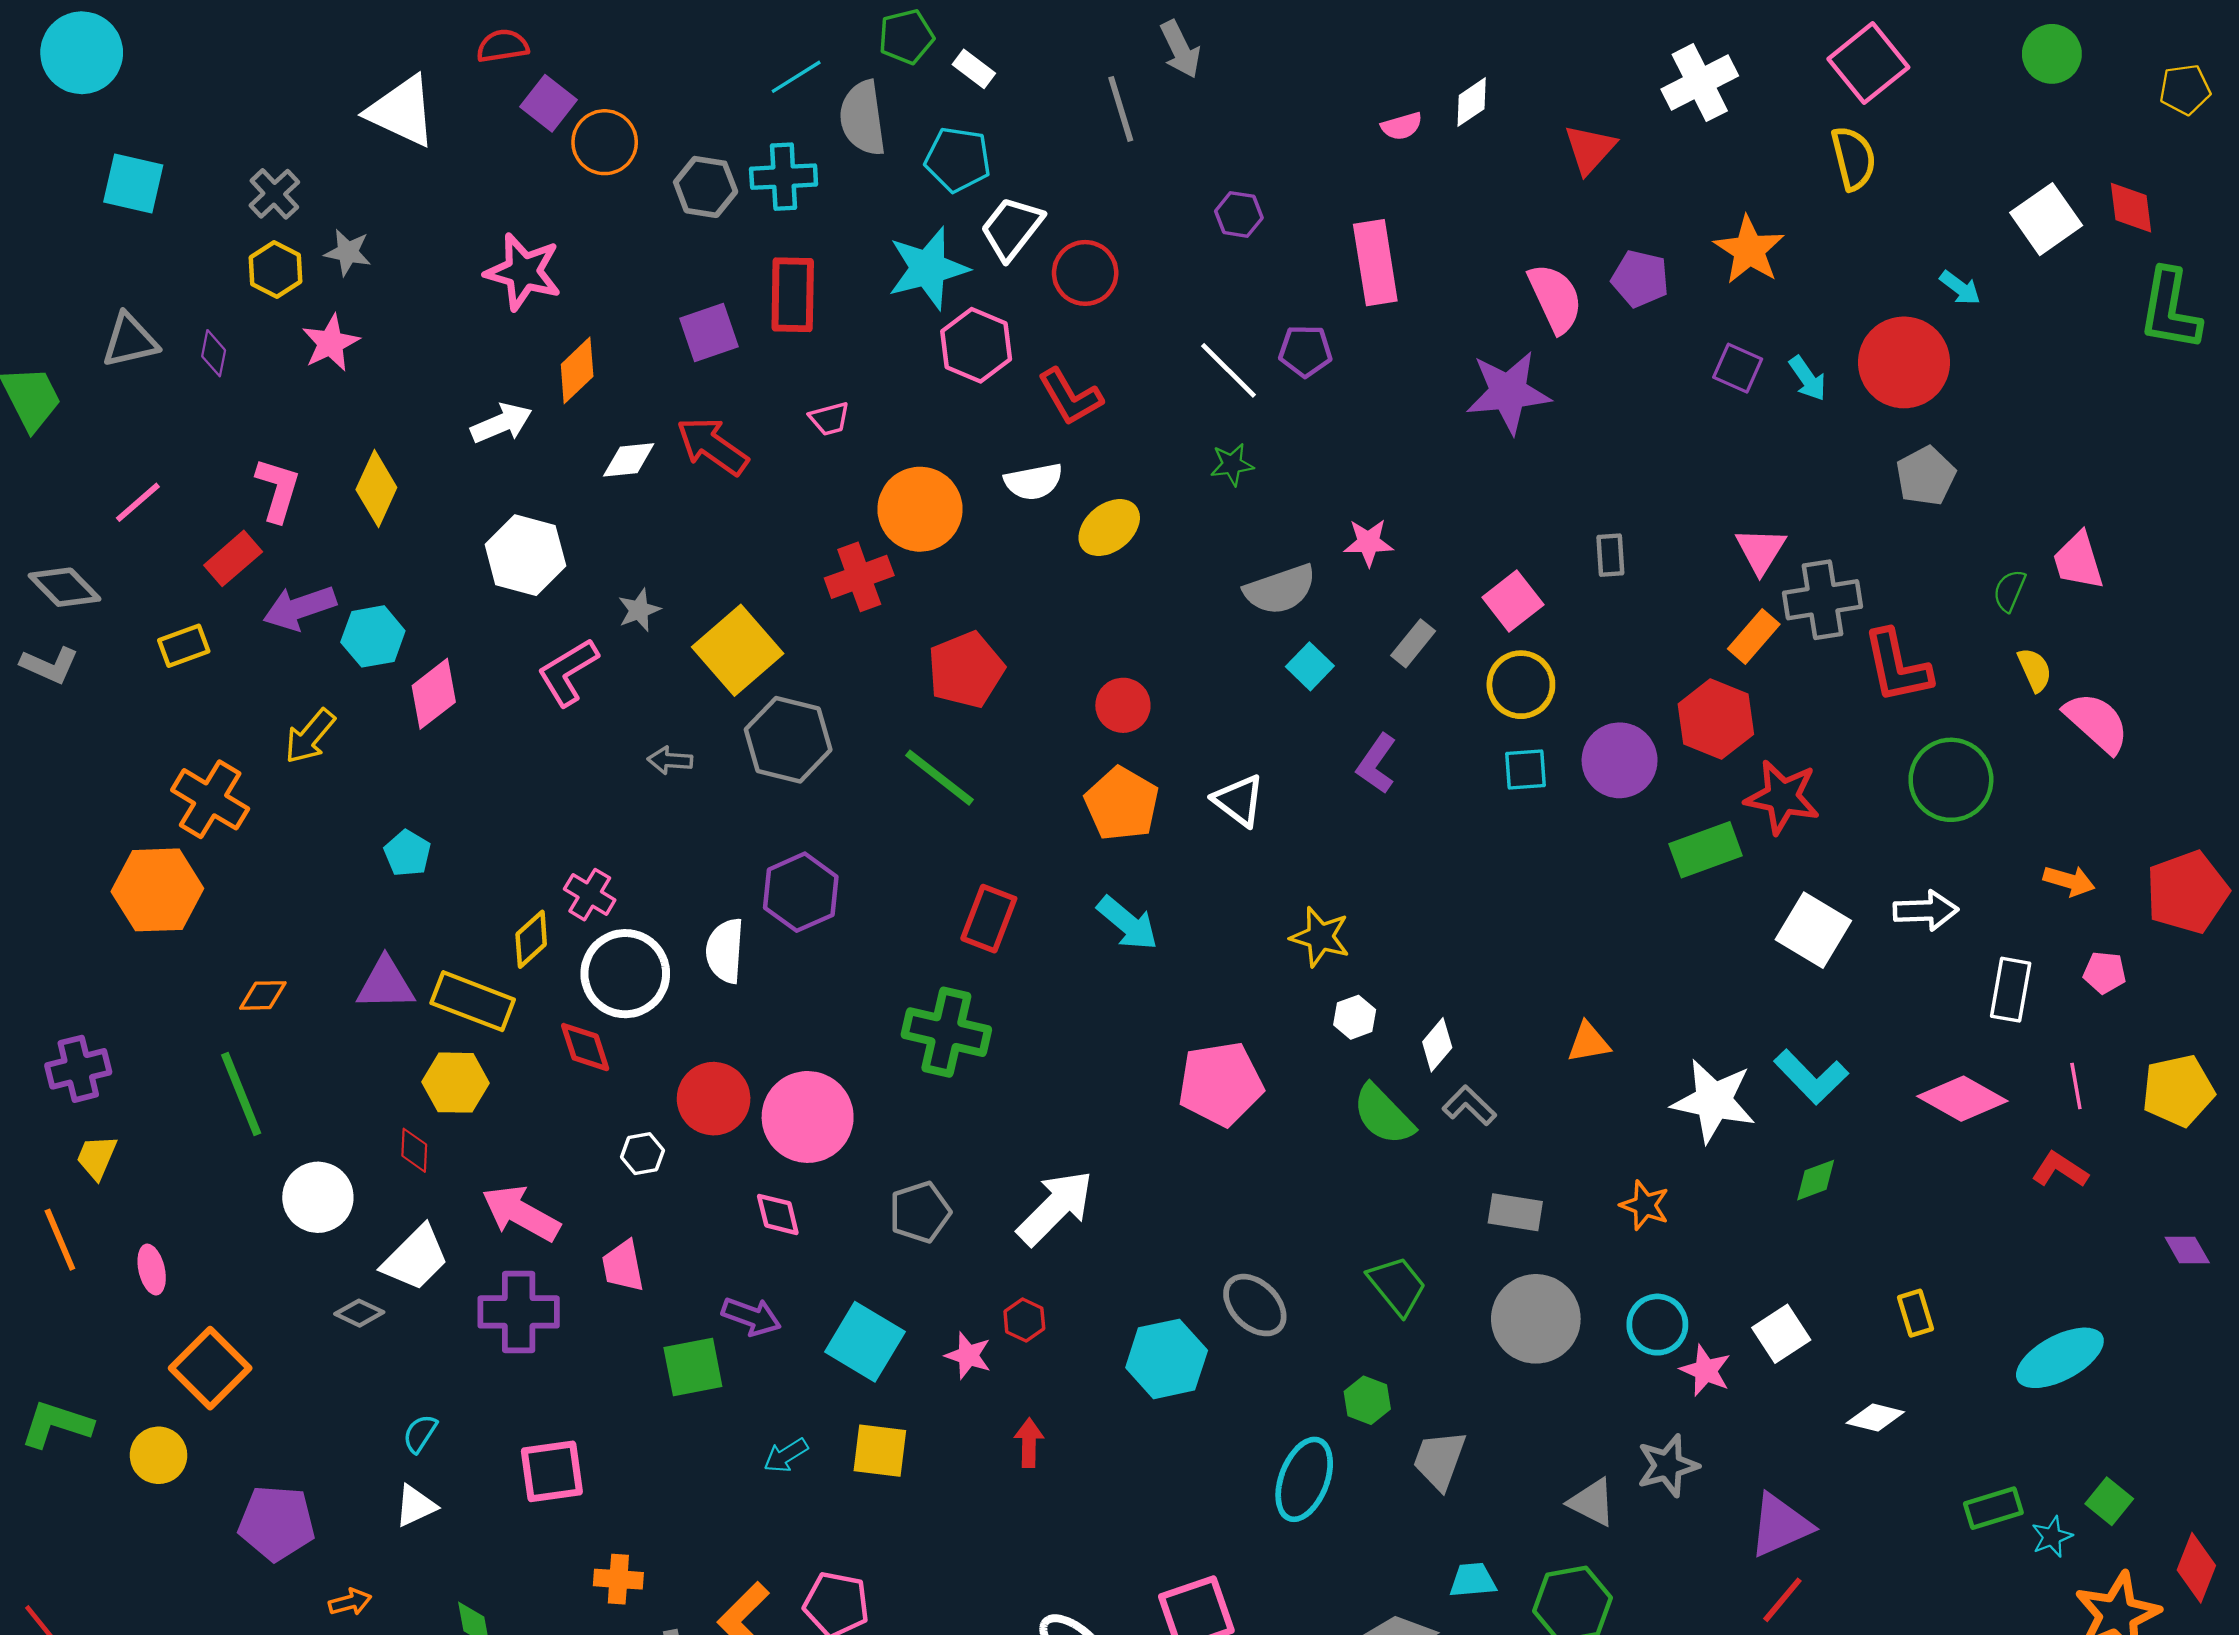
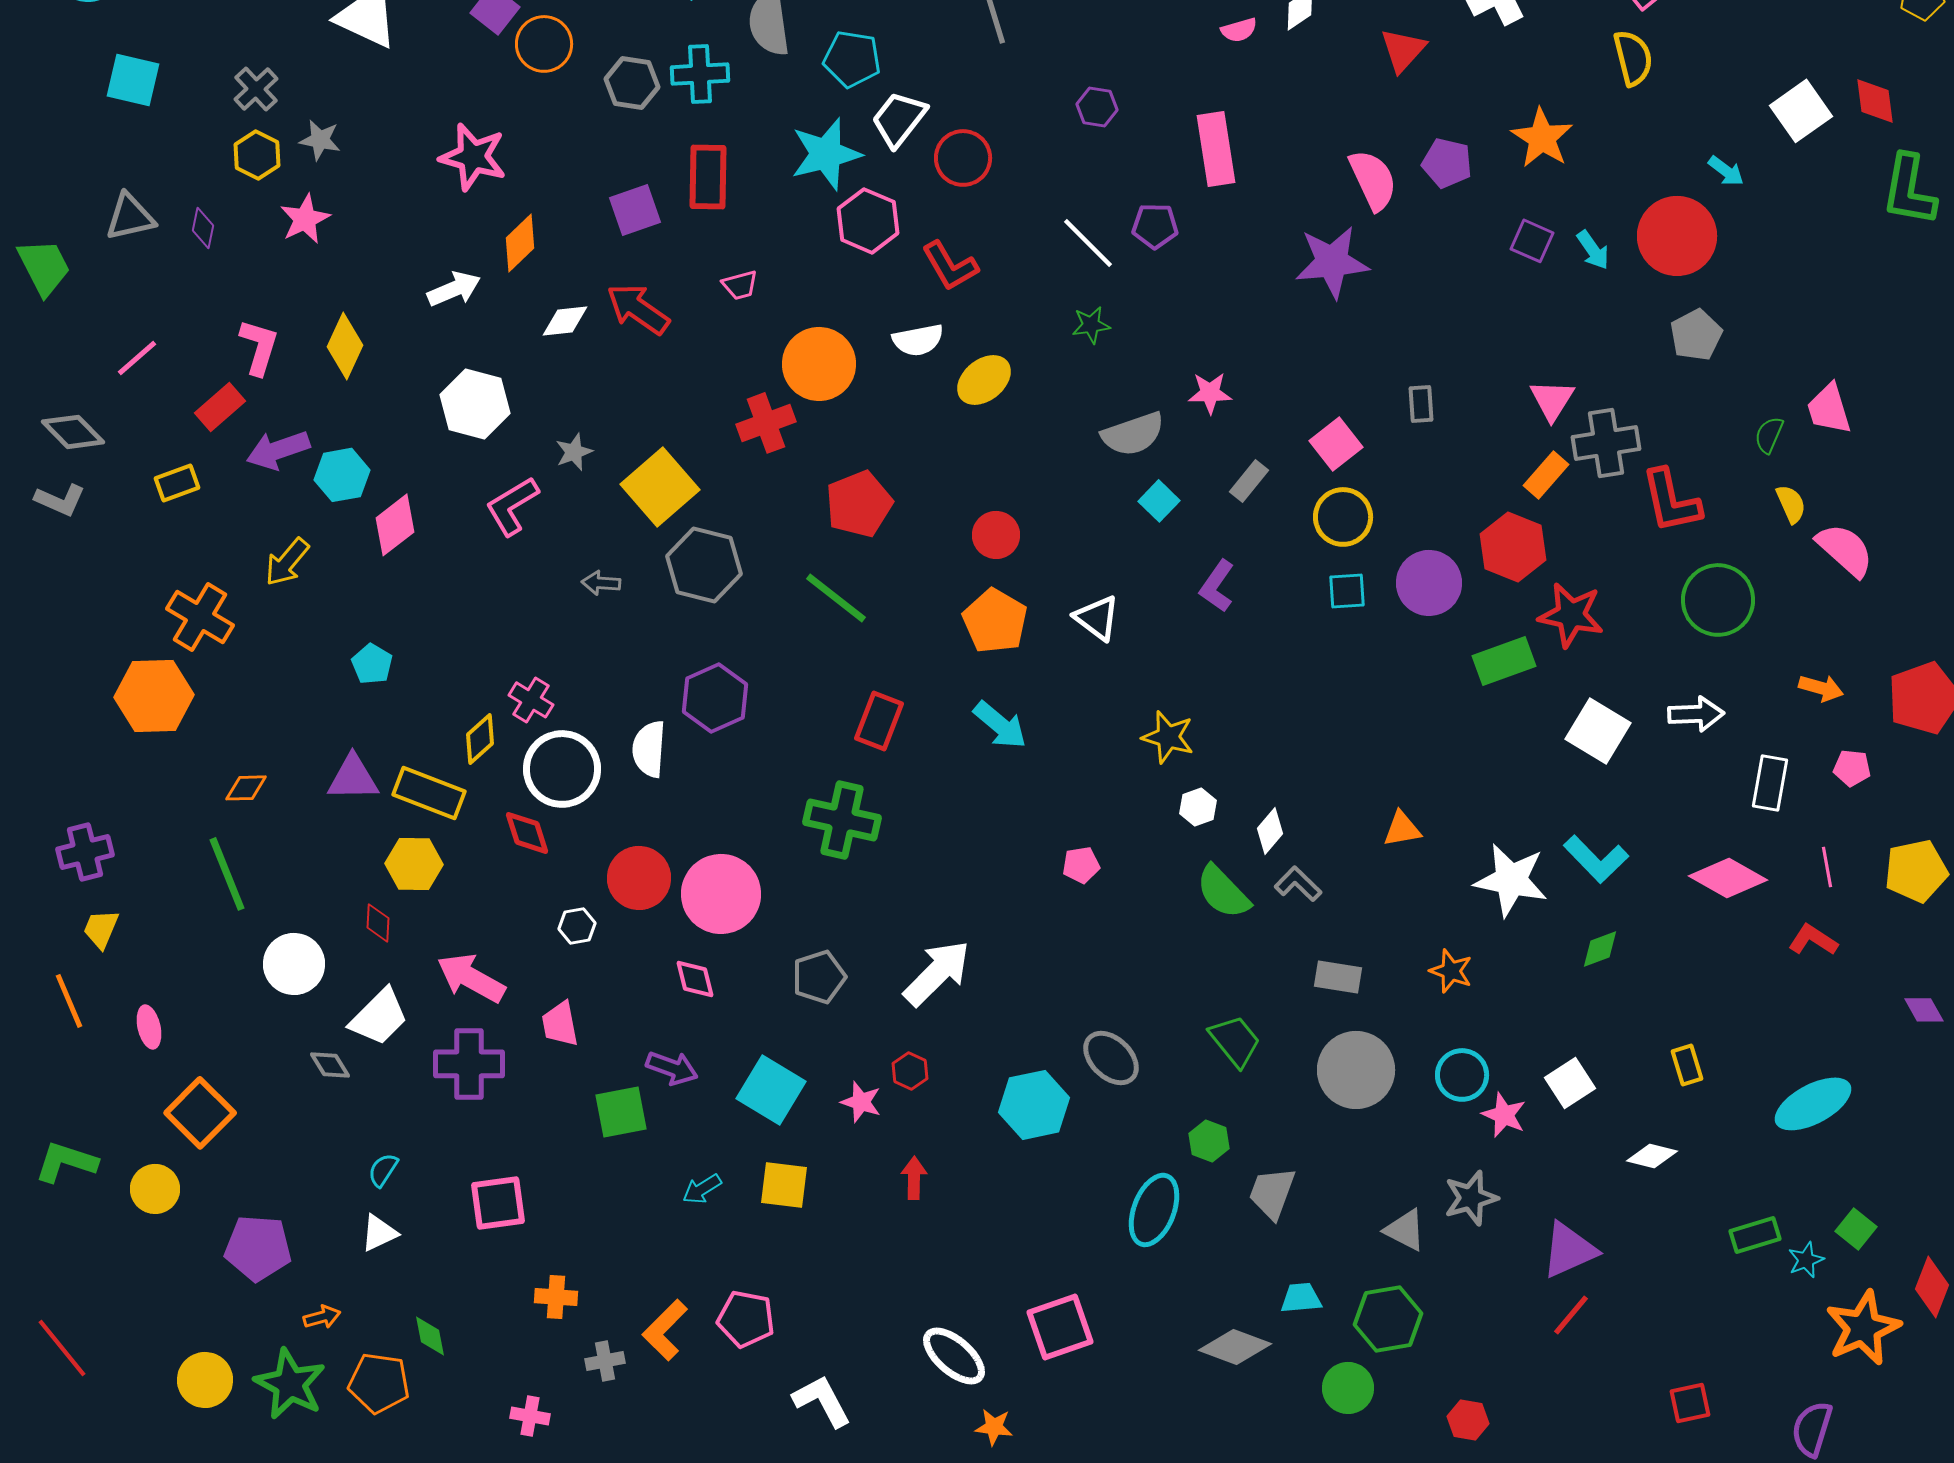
pink pentagon: (1220, 1084) -> (1081, 865), size x0.5
gray diamond: (359, 1313) -> (330, 1065), turned 33

